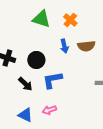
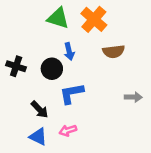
orange cross: (70, 20) -> (94, 19), size x1.5
blue arrow: (64, 46) -> (69, 51), moved
black arrow: (25, 84) -> (40, 109), moved

